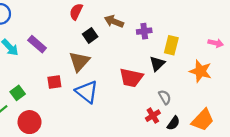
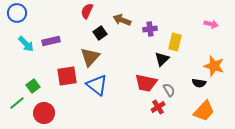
pink arrow: (216, 43) -> (211, 24), moved
purple rectangle: (37, 44) -> (51, 41), turned -54
orange star: (201, 71) -> (214, 66), moved
red trapezoid: (131, 78) -> (146, 83), moved
red square: (54, 82) -> (67, 76), size x1.5
black semicircle: (173, 123) -> (199, 83), moved, turned 64

